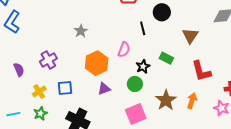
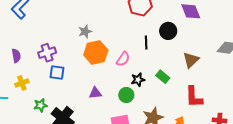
orange hexagon: (97, 63) -> (96, 53), moved
blue square: (65, 88) -> (57, 73), moved
yellow cross: (39, 91) -> (22, 83), moved
green star: (40, 113) -> (41, 105), moved

